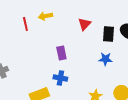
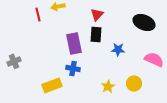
black rectangle: (108, 34) -> (96, 34), moved
purple rectangle: (61, 53) -> (74, 43), size x1.5

